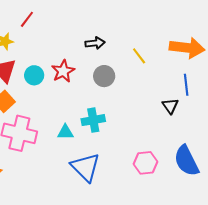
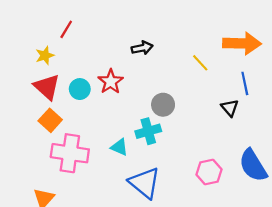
yellow line: (139, 56) -> (200, 63), moved
gray circle: (104, 76) -> (163, 105), moved
cyan triangle: (65, 132) -> (119, 147), turned 30

